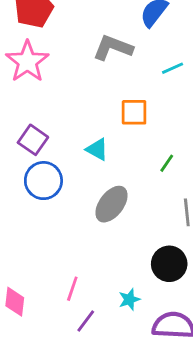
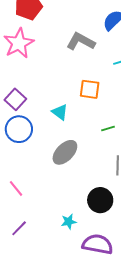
green line: (167, 163) -> (108, 128), turned 32
pink line: (72, 289) -> (16, 188), moved, turned -66
purple line: (86, 321) -> (19, 228), moved

